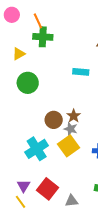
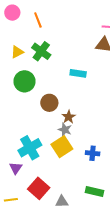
green cross: (43, 37) -> (41, 51), moved, turned 30
brown circle: (54, 120) -> (49, 103), moved
purple triangle: (24, 186) -> (16, 168), moved
yellow line: (20, 202) -> (11, 200), turned -64

